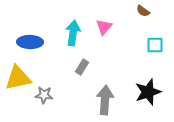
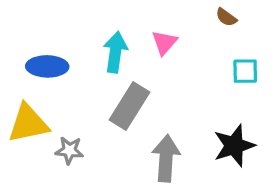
gray rectangle: (82, 67) -> (130, 106), size x1.8

